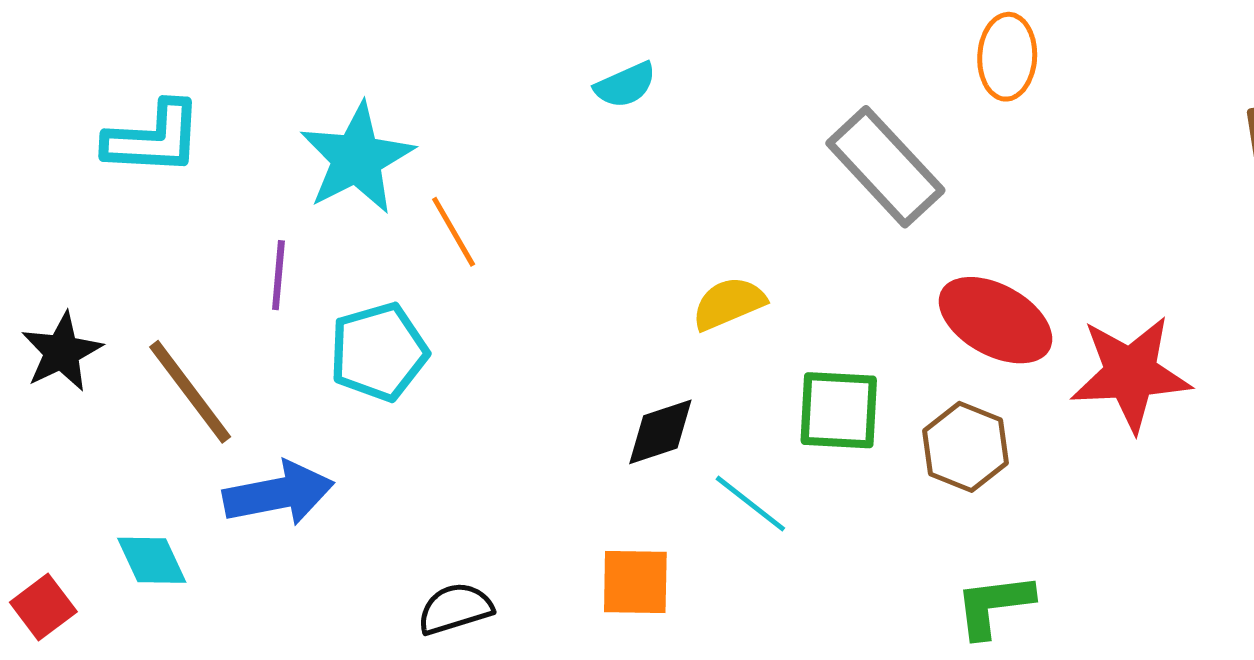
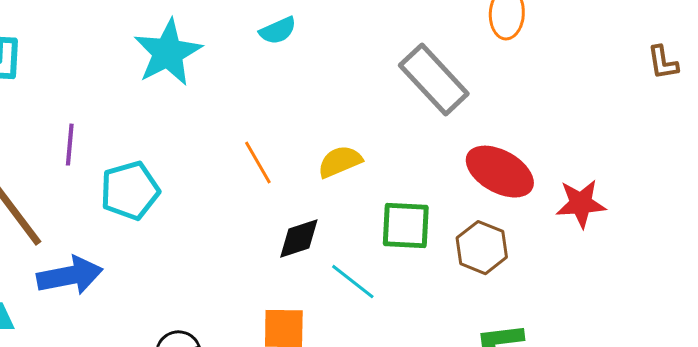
cyan star: (357, 158) -> (168, 53), moved
orange line: (454, 232) -> (258, 163), moved
red star: (1131, 374) -> (581, 204), size x0.7

